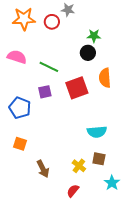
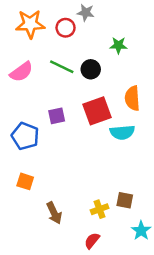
black circle: (88, 53) -> (91, 69), moved
pink semicircle: (17, 57) -> (21, 72), turned 126
green line: (49, 67) -> (62, 67), moved
cyan semicircle: (97, 132) -> (122, 132), moved
yellow cross: (79, 166) -> (100, 209), turned 32

